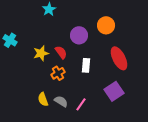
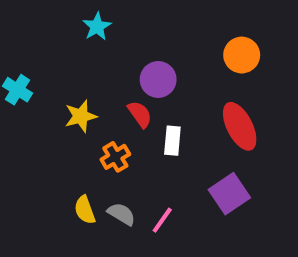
orange circle: (106, 25) -> (242, 55), moved
red semicircle: (61, 52) -> (140, 114), moved

